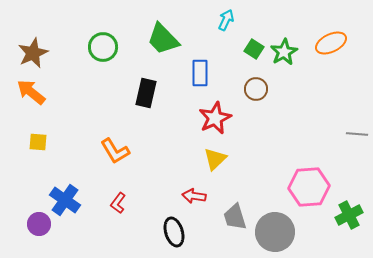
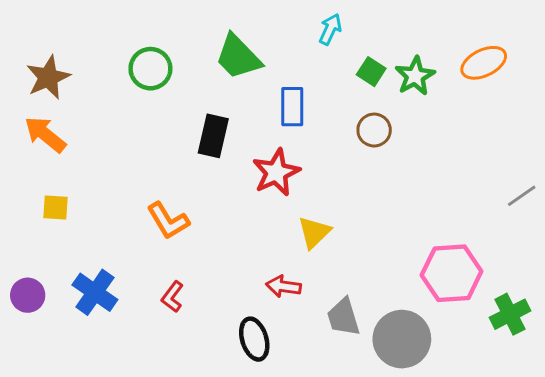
red star: (215, 118) -> (276, 172), moved
gray line: (357, 134) -> (522, 196), turned -40
purple circle: (39, 224) -> (28, 295), moved

